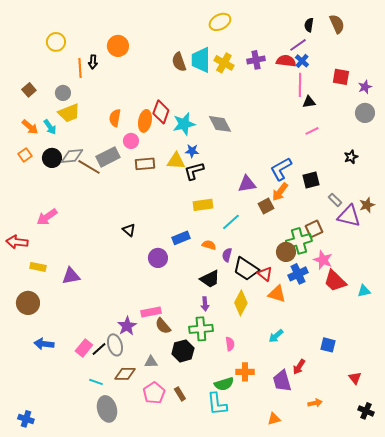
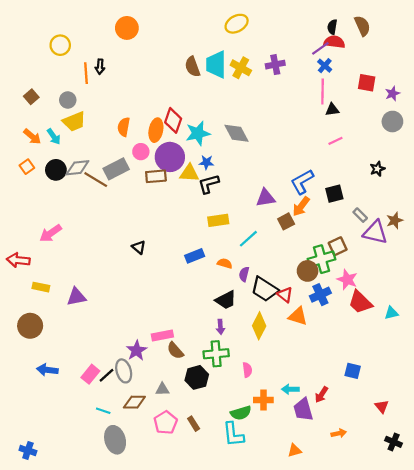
orange circle: (118, 46) -> (127, 28), moved
red semicircle: (286, 61) -> (334, 42), moved
purple circle: (158, 258) -> (170, 157), moved, size x1.4
cyan arrow: (276, 336) -> (290, 389), moved, turned 42

